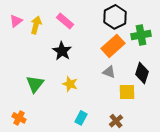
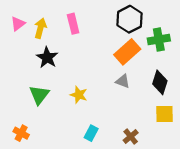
pink rectangle: (65, 21) -> (73, 24), turned 36
black star: (62, 51) -> (47, 58), moved
yellow square: (127, 92) -> (164, 114), moved

